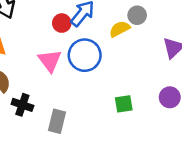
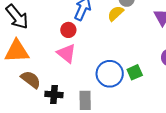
red circle: (62, 23) -> (68, 30), moved
blue circle: (85, 55) -> (110, 74), moved

